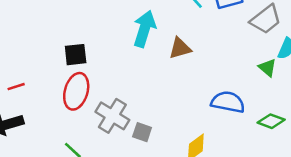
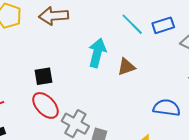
red ellipse: (76, 91) -> (45, 105), turned -56

